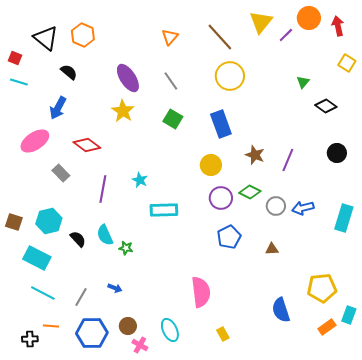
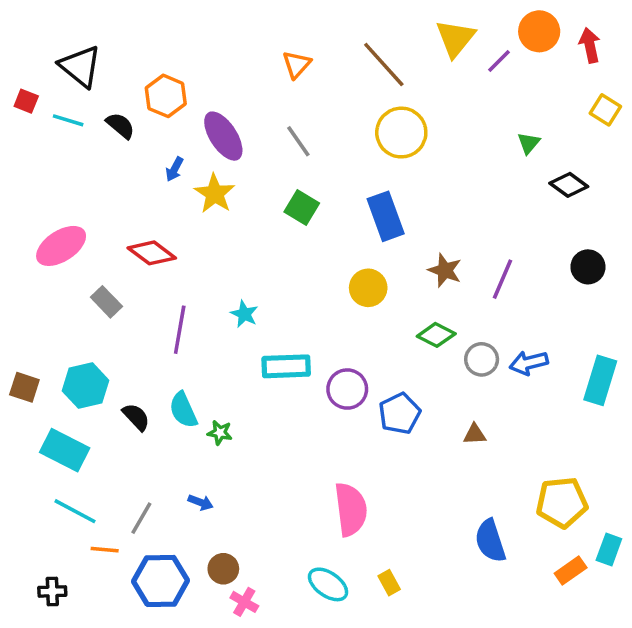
orange hexagon: (83, 35) -> (166, 96), moved
cyan line: (19, 82) -> (68, 120), moved
blue arrow: (58, 108) -> (174, 169), moved, size x0.6
purple circle: (221, 198) -> (347, 389), moved
orange line: (51, 326) -> (105, 550), moved
cyan ellipse: (170, 330) -> (328, 584), moved, turned -30

